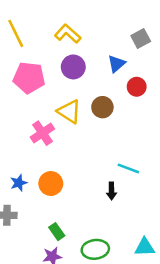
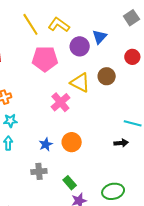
yellow L-shape: (68, 34) -> (59, 25), moved
blue triangle: (116, 64) -> (100, 37), moved
black arrow: (111, 191) -> (121, 143), turned -88
green rectangle: (57, 232) -> (70, 183), moved

